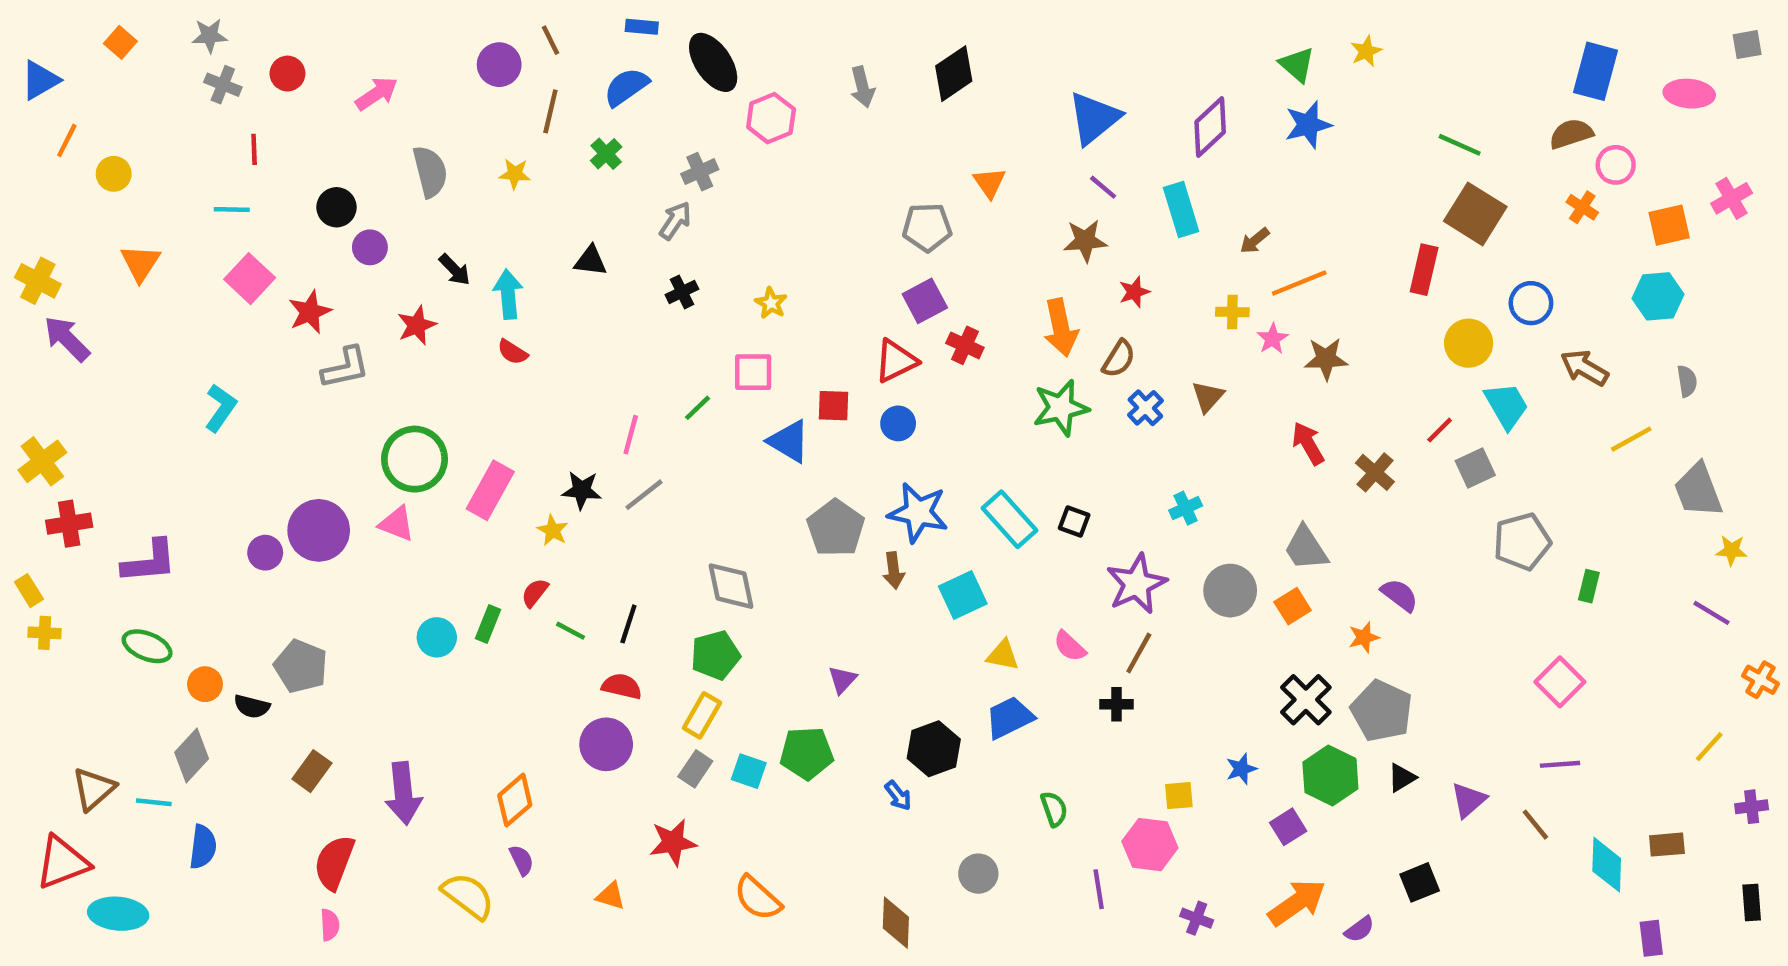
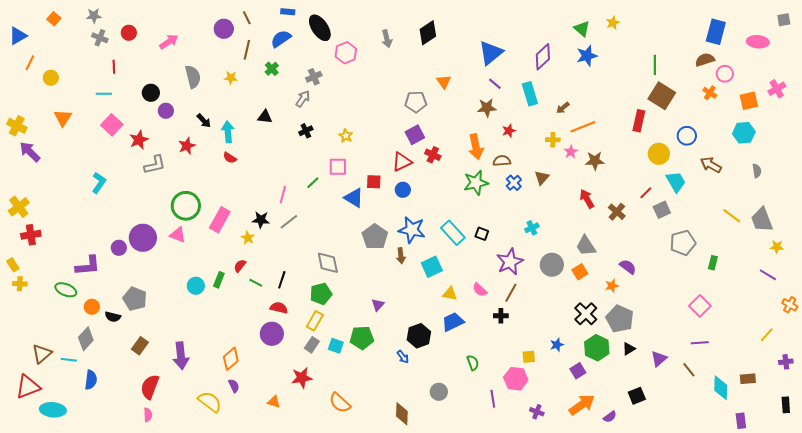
green line: (1460, 145) -> (655, 65), turned 66
brown semicircle: (1119, 359) -> (502, 161), turned -126
yellow line: (1631, 439) -> (732, 216), moved, turned 66
purple L-shape: (149, 562) -> (88, 266), moved

